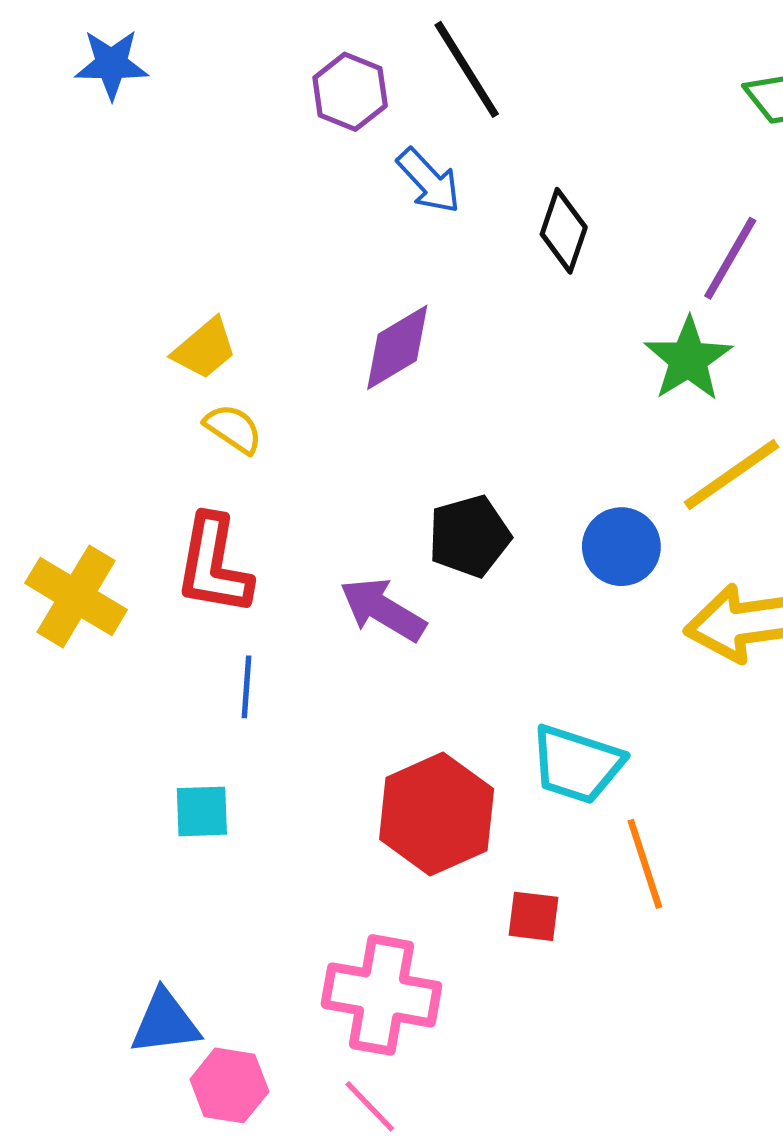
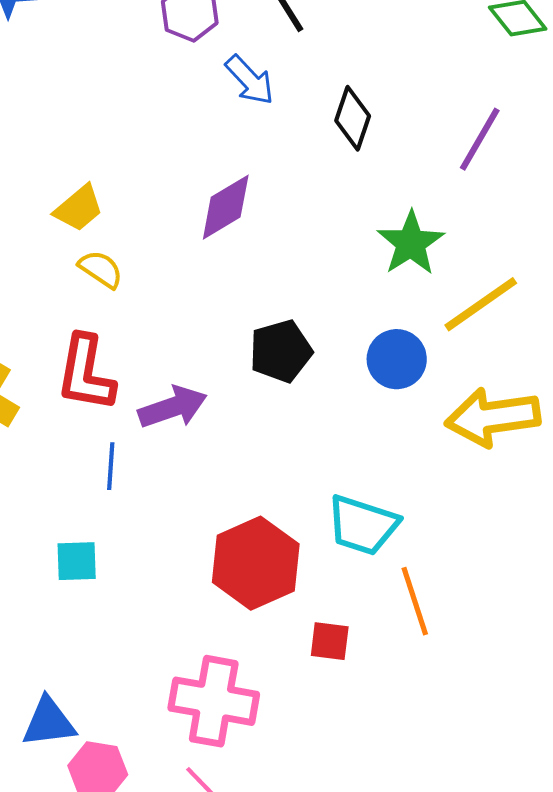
green star: (688, 359) -> (411, 243), moved
purple arrow: (383, 610) -> (173, 407), moved, turned 130

